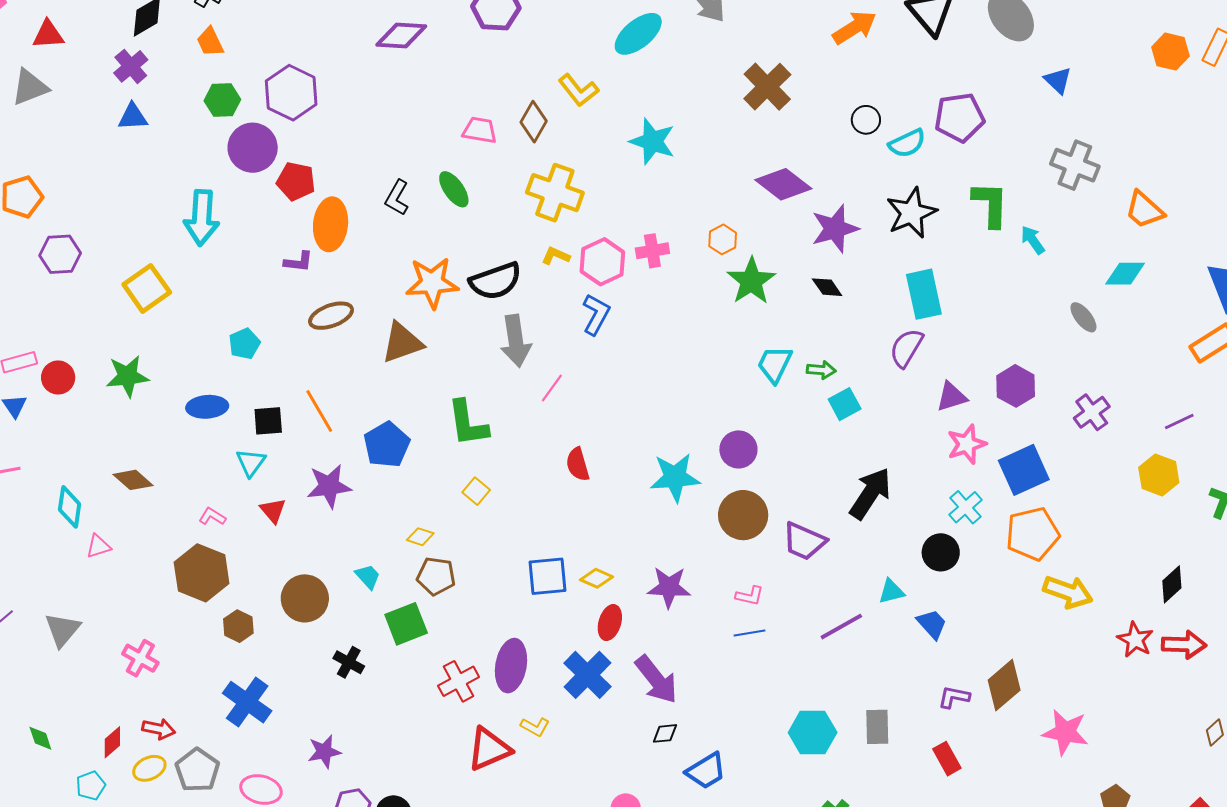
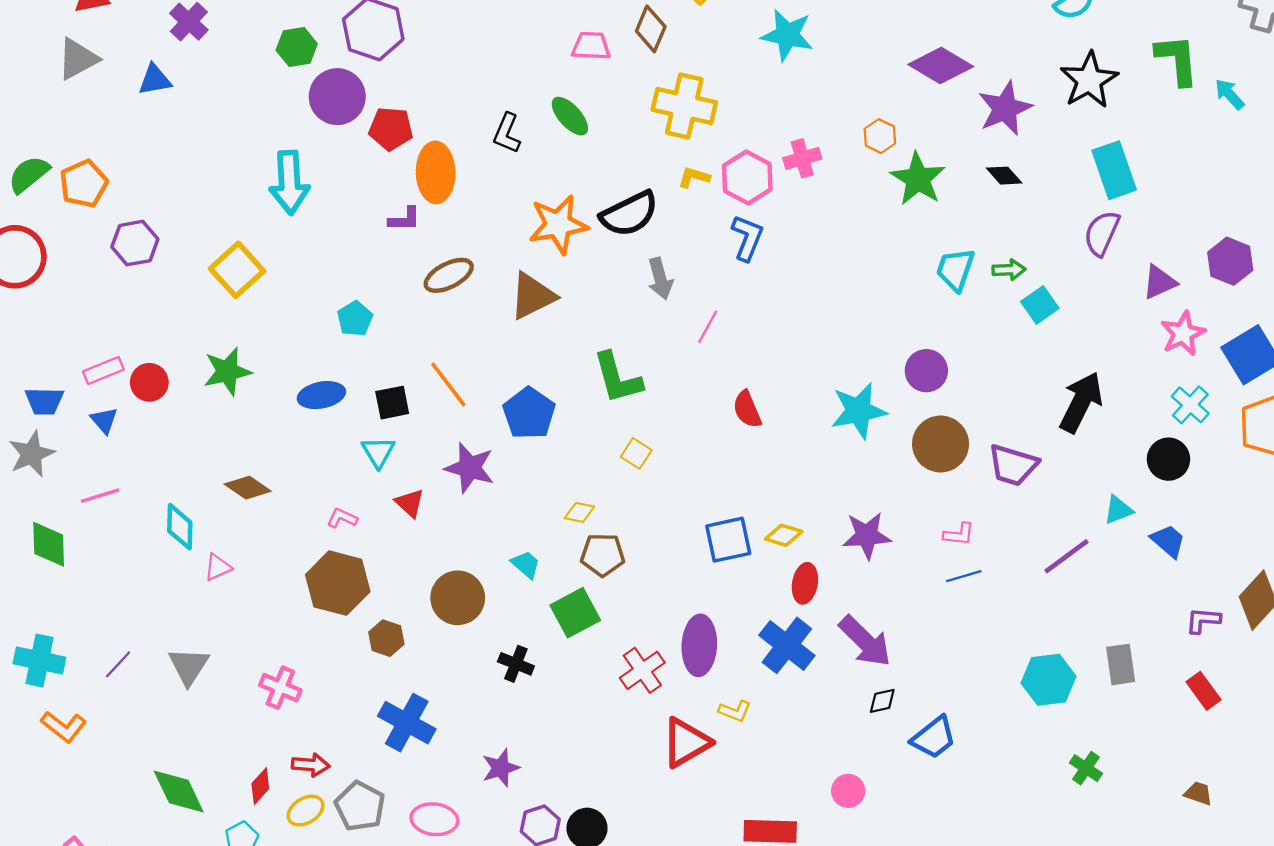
blue triangle: (133, 117) -> (155, 80), moved
gray arrow: (516, 341) -> (660, 279), size x0.7
purple star: (329, 486) -> (470, 468), turned 30
green diamond: (40, 738) -> (179, 792), size x1.8

